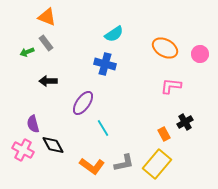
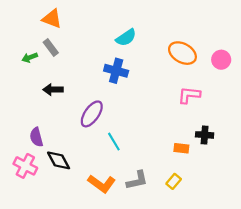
black cross: (185, 122) -> (205, 135), turned 35
orange rectangle: (164, 134) -> (181, 148), turned -56
yellow rectangle: (157, 164) -> (174, 181), size x0.5

